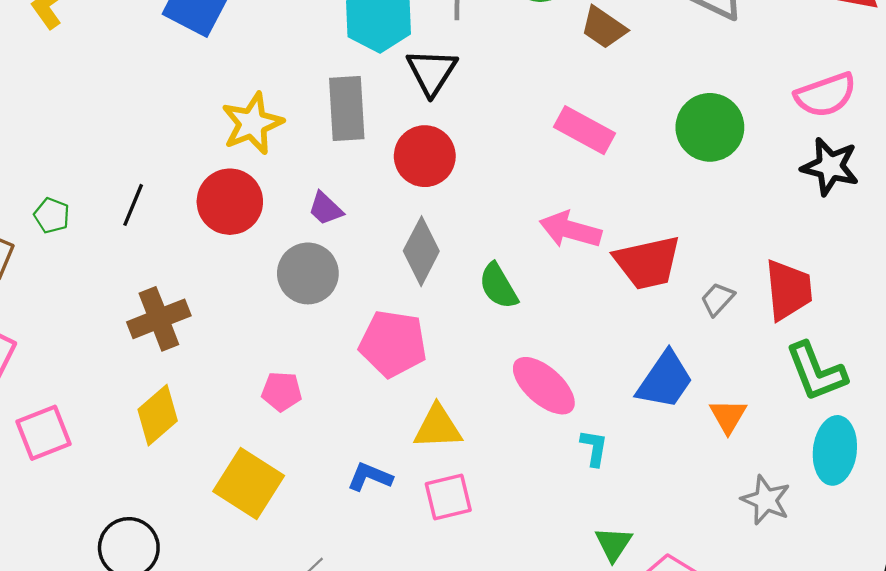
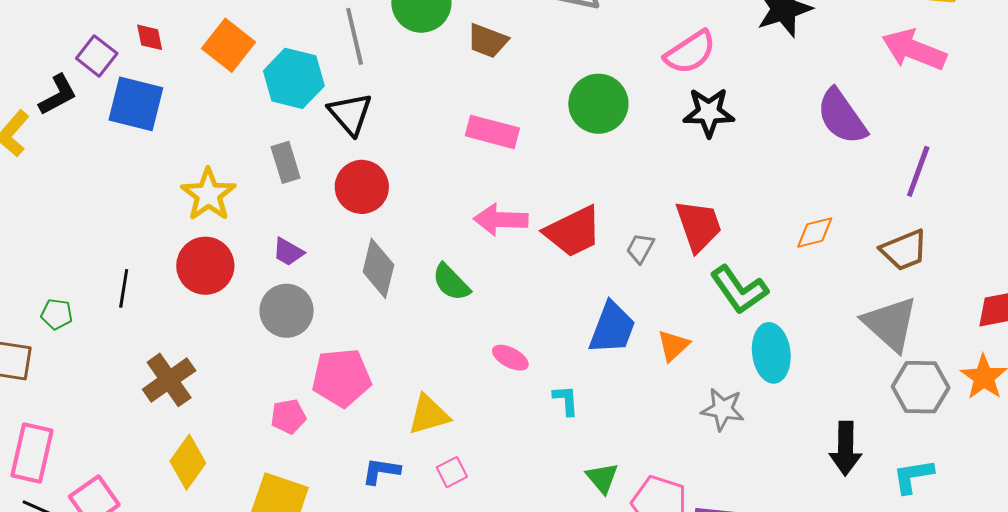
gray rectangle: (347, 108) -> (286, 162), size x0.7
pink pentagon: (393, 344) -> (341, 378), moved
pink ellipse: (544, 386) -> (510, 358), size x0.6
orange triangle: (728, 416) -> (673, 346), turned 30
pink square: (448, 497) -> (452, 472), size x0.7

